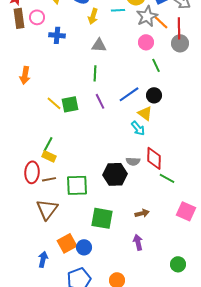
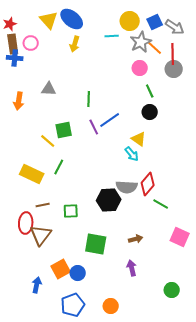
yellow arrow: (93, 16) -> (75, 44), moved
blue cross: (57, 35) -> (15, 58), moved
gray triangle: (99, 45) -> (49, 89), moved
blue line: (129, 94) -> (110, 120), moved
black circle: (154, 95) -> (150, 112), moved
yellow line: (54, 103) -> (48, 141), moved
green line: (48, 144) -> (59, 167), moved
yellow rectangle: (49, 156) -> (32, 174), moved, size x1.6
red diamond: (154, 158) -> (148, 184), turned 40
gray semicircle: (133, 161) -> (127, 187), size x1.5
red ellipse: (32, 172) -> (26, 223), moved
green square: (77, 185) -> (71, 211), size x0.7

